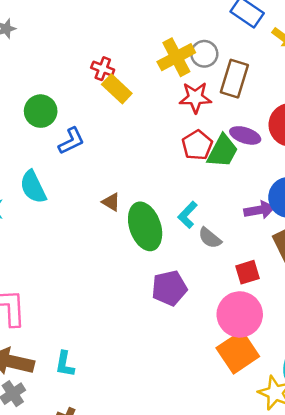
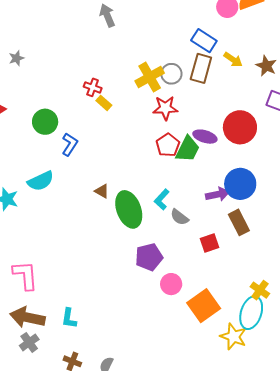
brown rectangle: (234, 79) -> (201, 68), moved
yellow rectangle: (117, 89) -> (104, 103), size x0.7
blue L-shape: (71, 141) -> (70, 144), turned -30
cyan semicircle: (33, 187) -> (41, 181), turned -88
pink circle: (240, 314) -> (171, 284), moved, size x0.6

